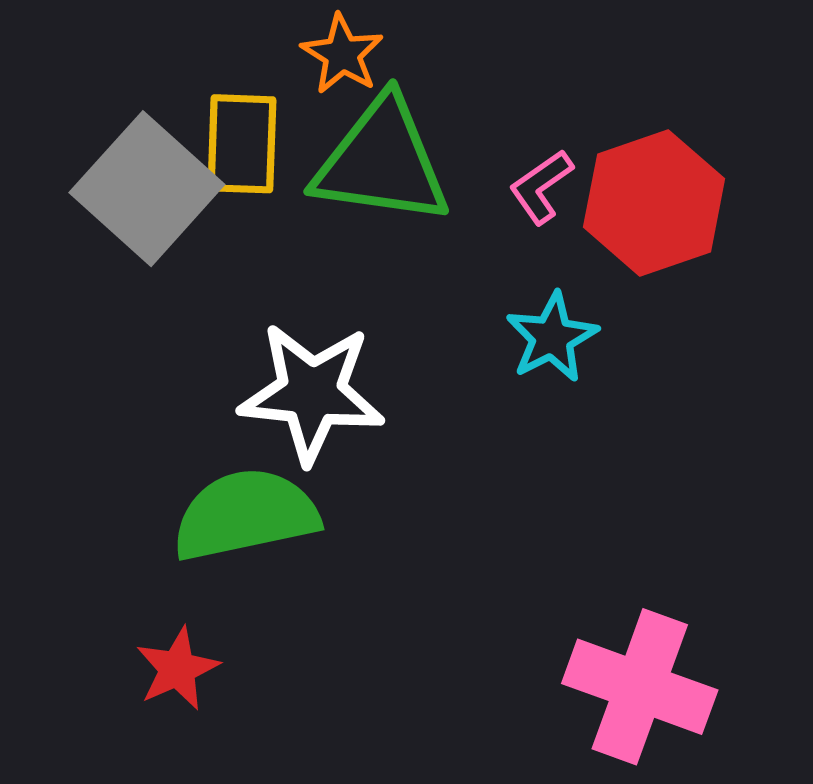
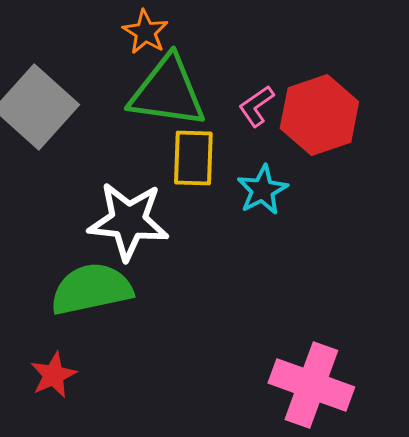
yellow rectangle: (242, 144) -> (193, 158), moved

